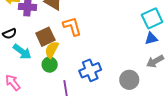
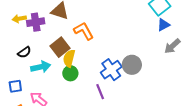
cyan arrow: (22, 52) -> (41, 67), turned -36
gray circle: (129, 80) -> (132, 65), moved
purple line: (66, 88) -> (100, 92), moved

